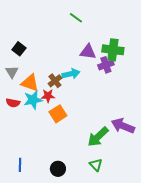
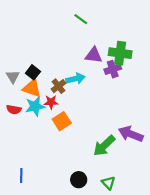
black square: (19, 49) -> (33, 72), moved
green triangle: (96, 165) -> (108, 183), moved
black circle: (58, 169) -> (79, 180), moved

